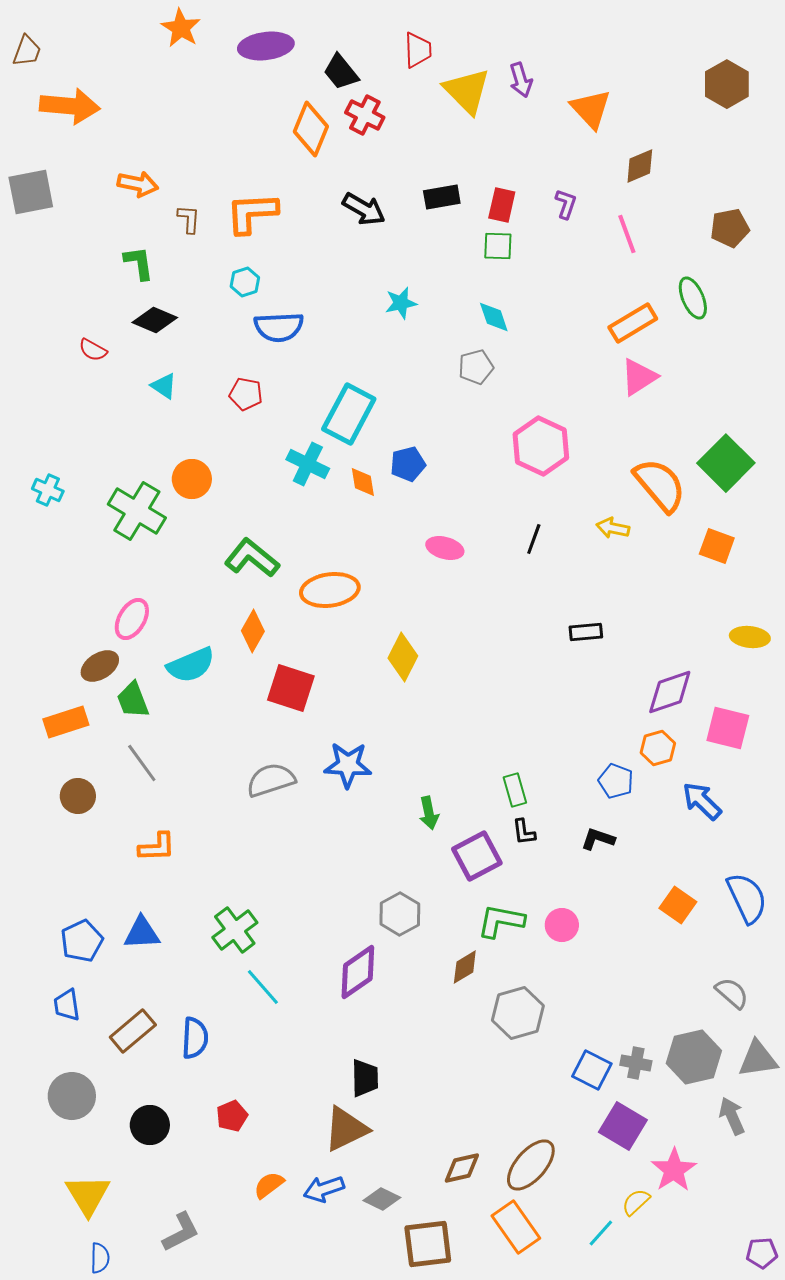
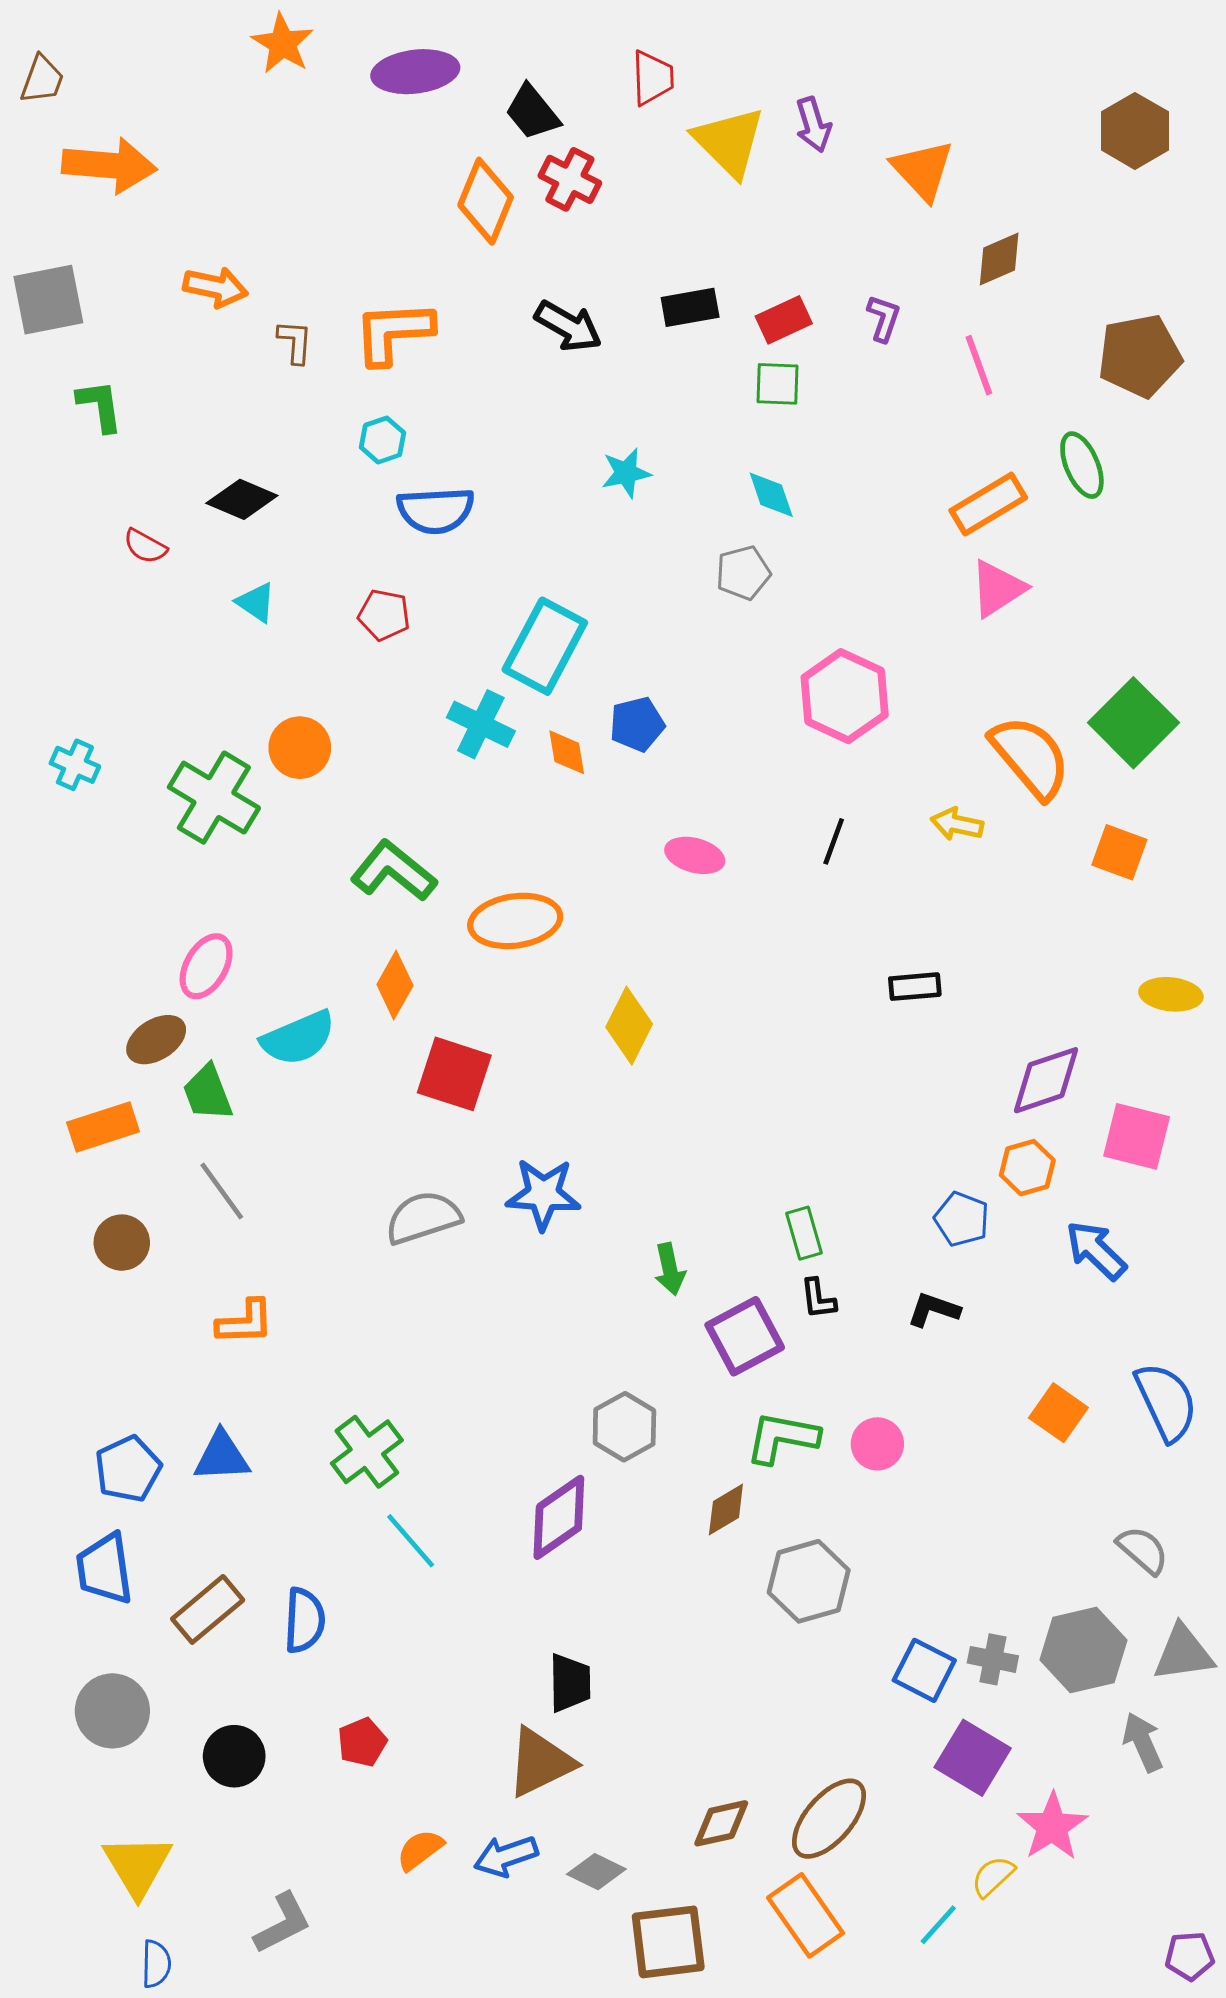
red rectangle: (502, 205) -> (784, 320), turned 52
brown pentagon: (730, 228) -> (1140, 356), size x1.4
green L-shape: (139, 263) -> (100, 406), moved
blue trapezoid: (67, 1005) -> (105, 1569), size x1.4

